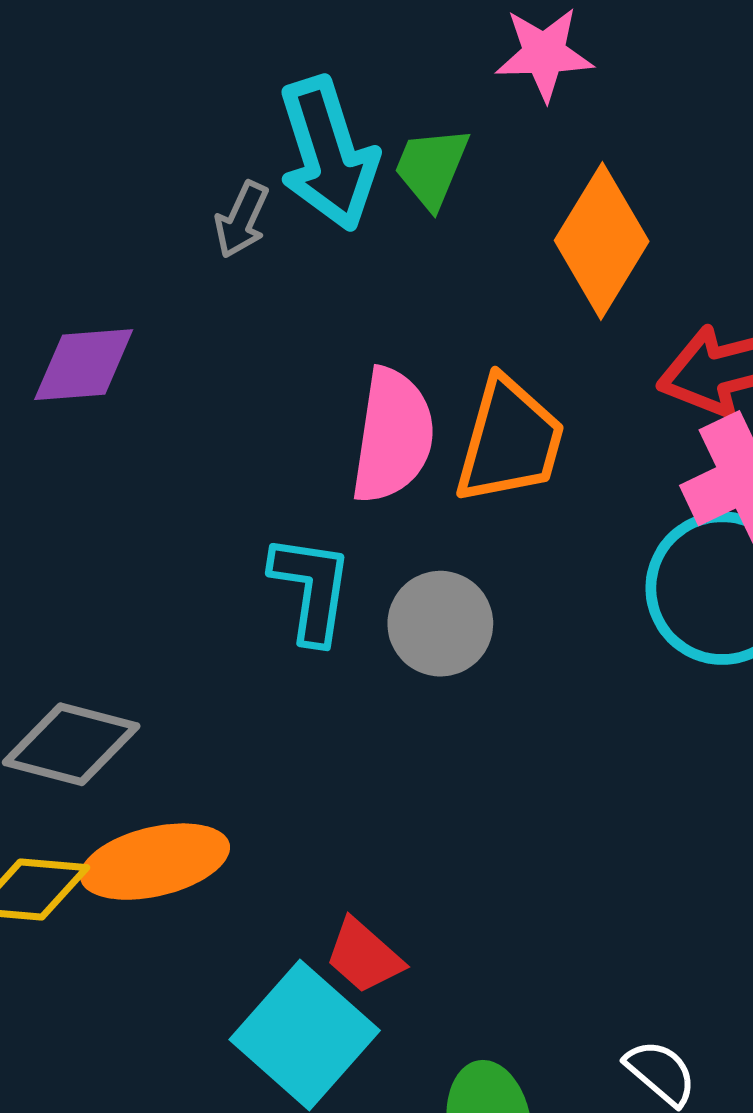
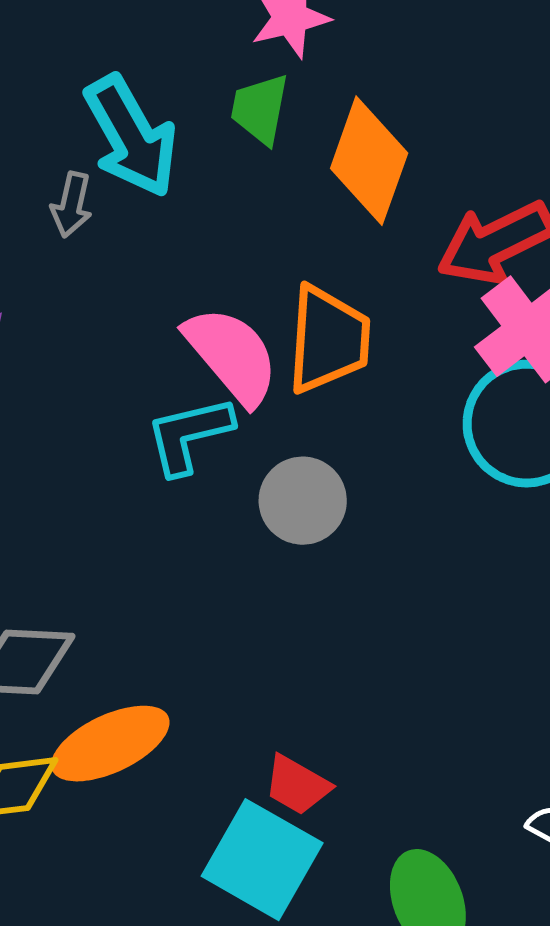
green trapezoid: (432, 167) -> (260, 109), moved
pink semicircle: (393, 436) -> (232, 355), turned -37
cyan L-shape: (311, 589) -> (189, 435), moved, turned -100

